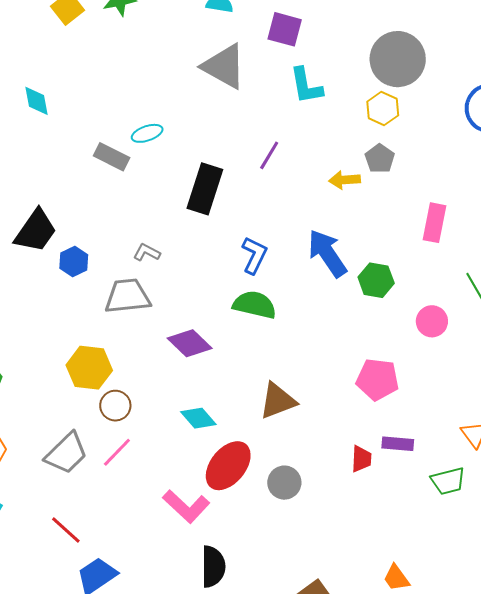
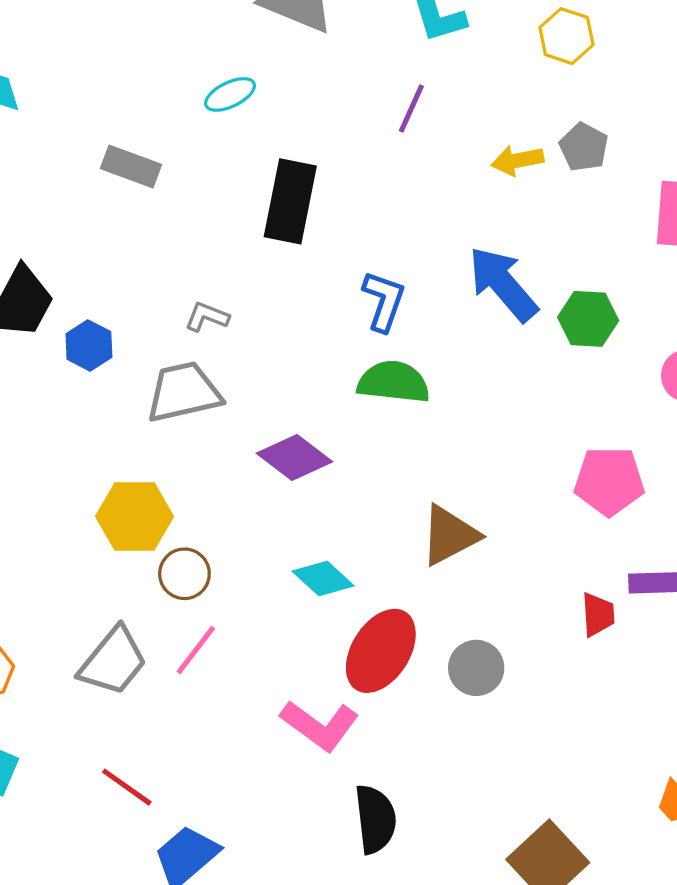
cyan ellipse: (147, 133) -> (230, 94), moved
purple line: (269, 155) -> (411, 108), moved
gray pentagon: (380, 159) -> (584, 147), moved

